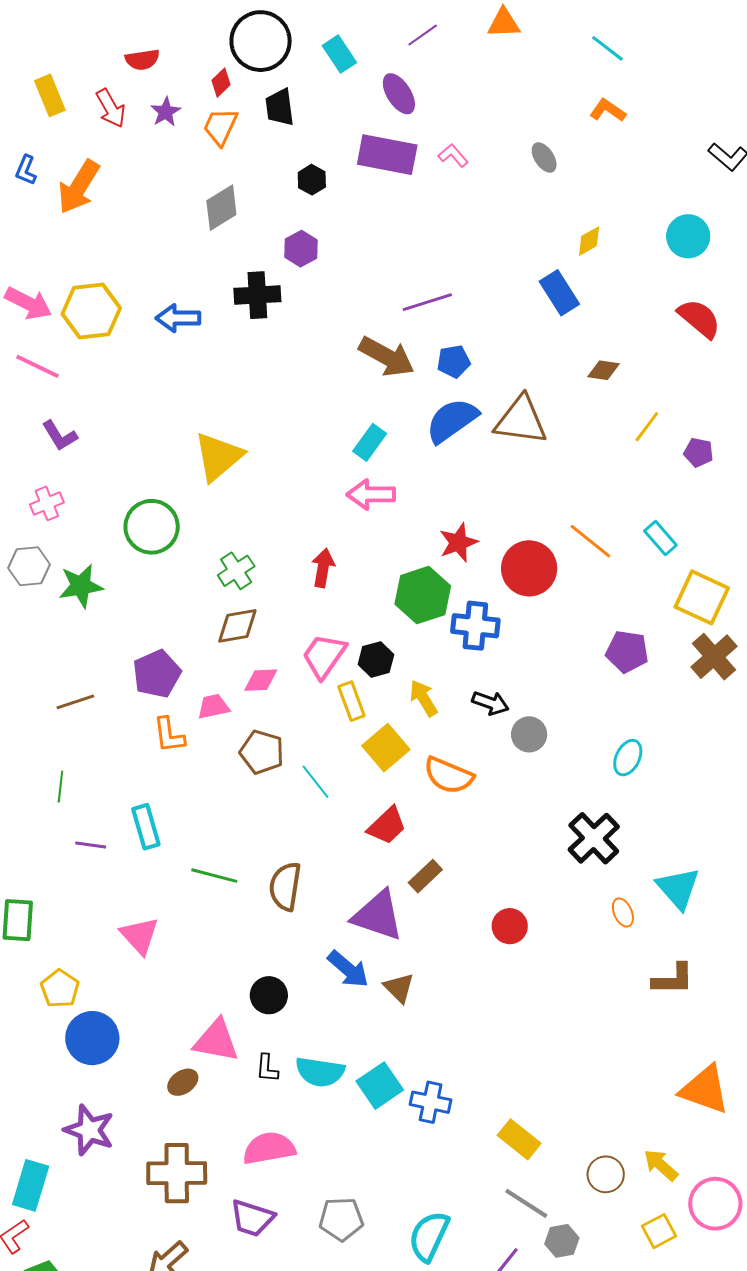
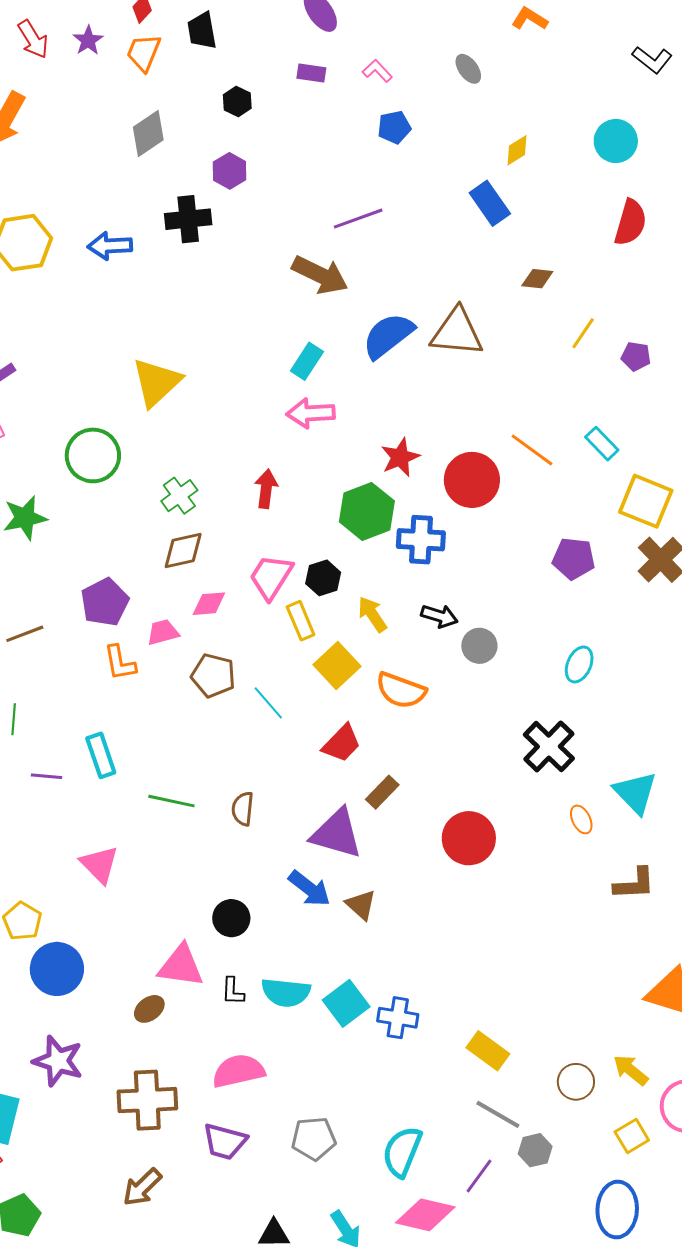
purple rectangle: (387, 155) -> (311, 73), size x0.5
red semicircle: (699, 318) -> (630, 223), turned 69
blue pentagon: (454, 361) -> (394, 127), moved
brown semicircle: (285, 886) -> (243, 809), size x0.7
red circle: (510, 926) -> (469, 838), size x1.5

